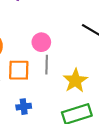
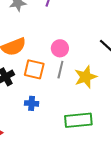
yellow star: (75, 81) -> (86, 77), moved

